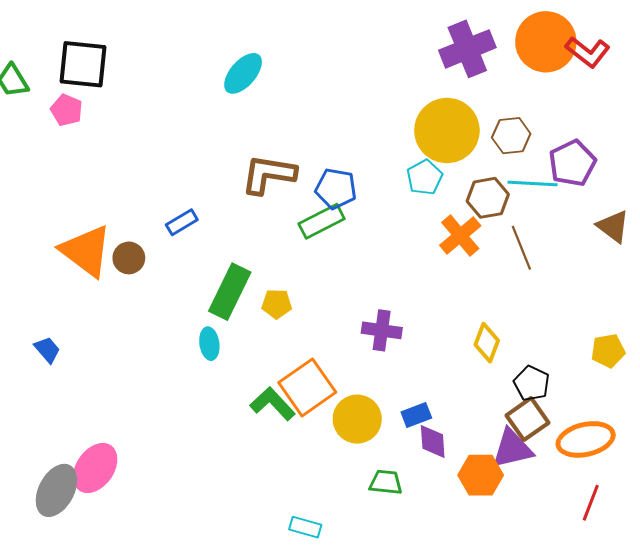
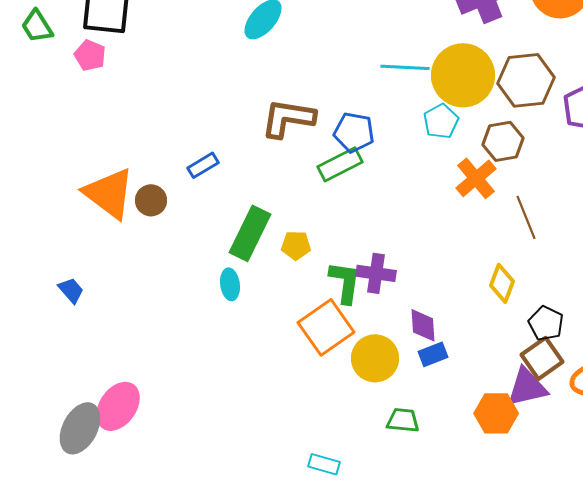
brown hexagon: (511, 136) -> (526, 80), size x1.5
cyan line: (533, 184) -> (405, 67), moved
brown line: (521, 248) -> (526, 217), moved
purple cross: (382, 330) -> (376, 273), moved
green L-shape: (273, 404) -> (345, 282), moved, turned 51
purple diamond: (433, 441) -> (423, 325), moved

